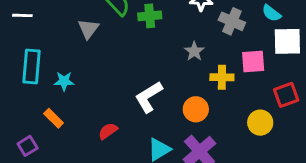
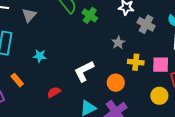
green cross: (150, 16) -> (90, 15), turned 35
gray triangle: (88, 29) -> (29, 15), moved
pink square: (253, 61) -> (161, 65), moved
cyan star: (64, 81) -> (40, 56), moved

